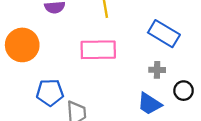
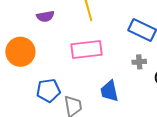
blue trapezoid: (149, 104) -> (109, 91), moved, turned 50

